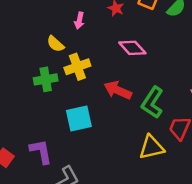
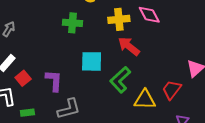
yellow cross: (77, 67) -> (119, 19), moved
green L-shape: (152, 102) -> (120, 80), moved

